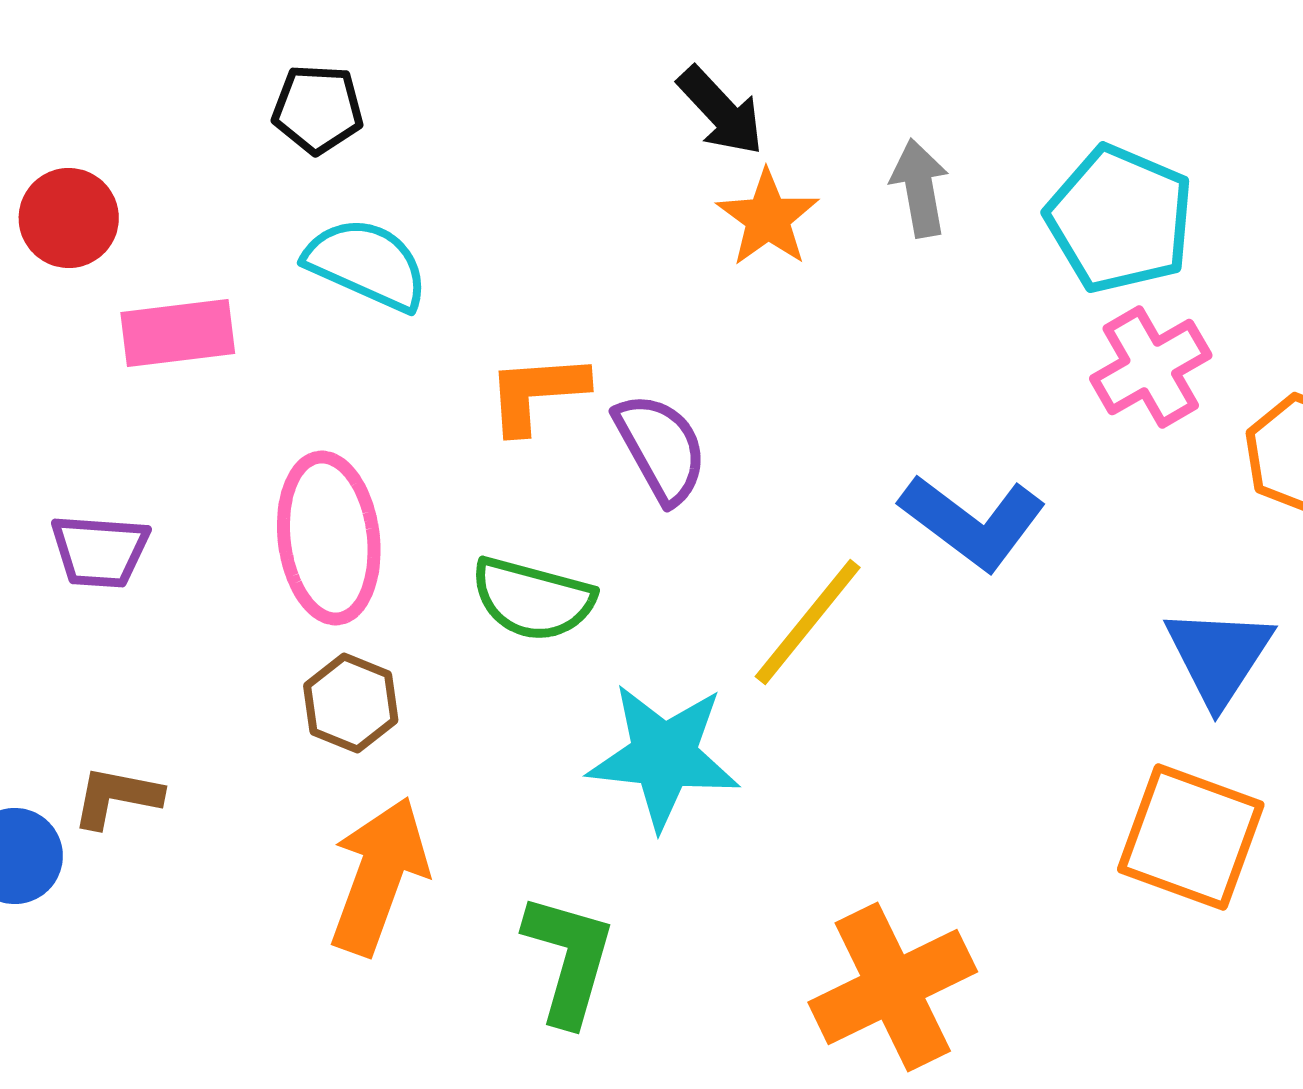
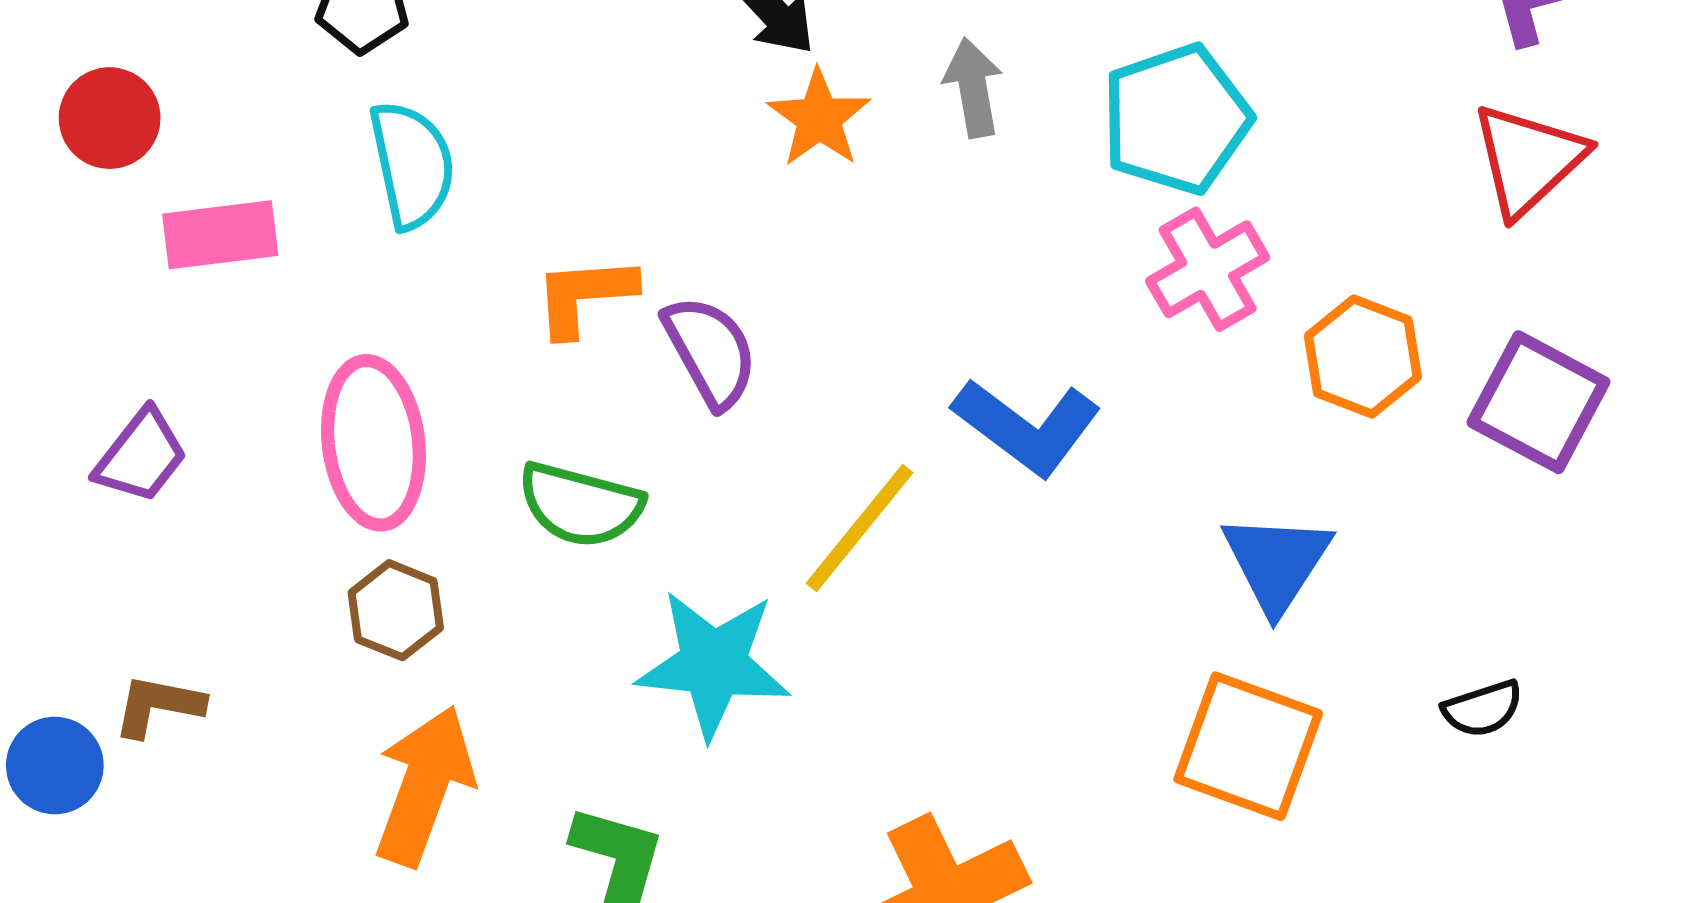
cyan pentagon: (1120, 219) -> (1176, 119), turned 30
cyan semicircle: (367, 264) -> (412, 165), turned 54
purple trapezoid: (100, 551) -> (141, 456), turned -56

